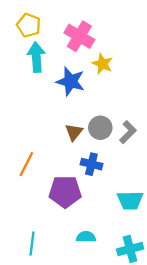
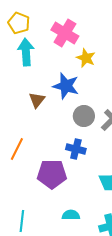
blue star: (71, 81) -> (66, 86), moved
brown triangle: (74, 132) -> (37, 100), moved

